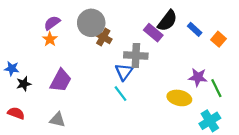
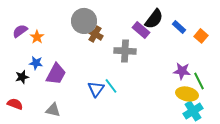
purple semicircle: (52, 23) -> (20, 31), moved
orange star: (50, 39) -> (37, 37), moved
blue star: (12, 69) -> (36, 63), moved
blue triangle: (124, 72) -> (96, 89), moved
yellow ellipse: (179, 98) -> (187, 94), moved

